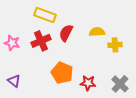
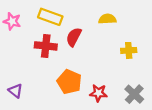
yellow semicircle: (97, 32) -> (107, 19), moved
red cross: (41, 41) -> (46, 46), turned 30
pink star: (12, 43) -> (12, 21), moved

